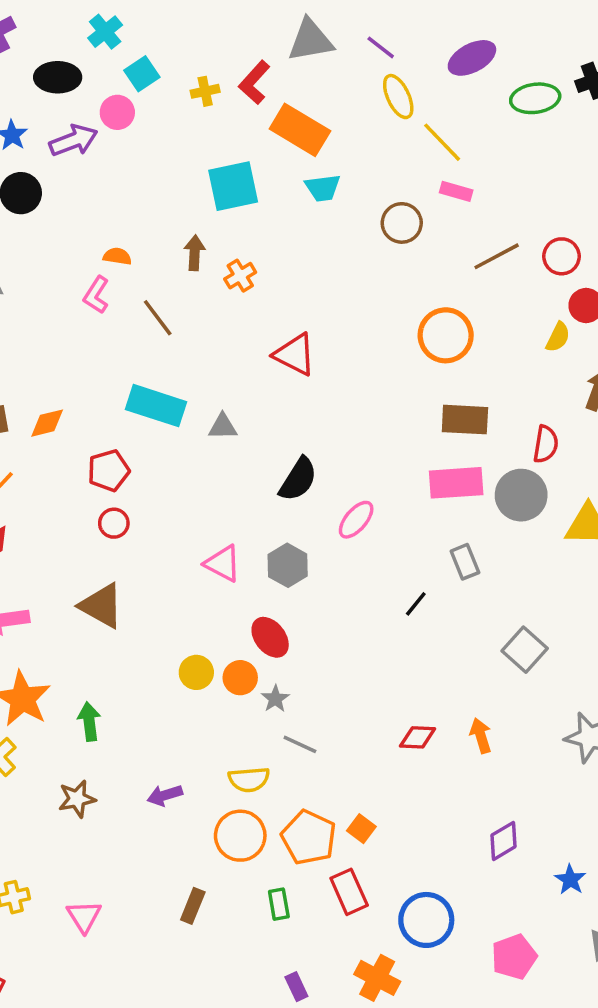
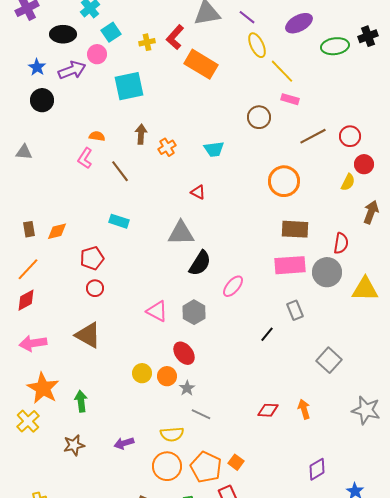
cyan square: (233, 186) -> (129, 86), moved
cyan trapezoid: (323, 188) -> (214, 149), moved
red triangle: (295, 355) -> (198, 192), size x0.6
cyan rectangle: (156, 406) -> (119, 221), size x0.6
gray triangle: (223, 427) -> (181, 233), moved, size x1.6

